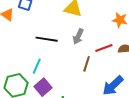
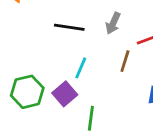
cyan line: (37, 66) -> (81, 68), moved

